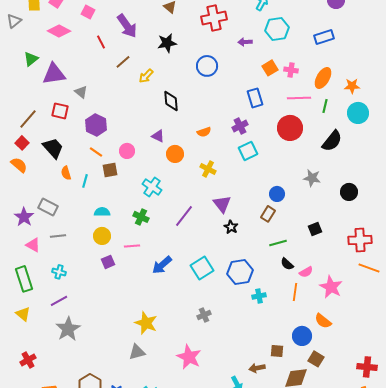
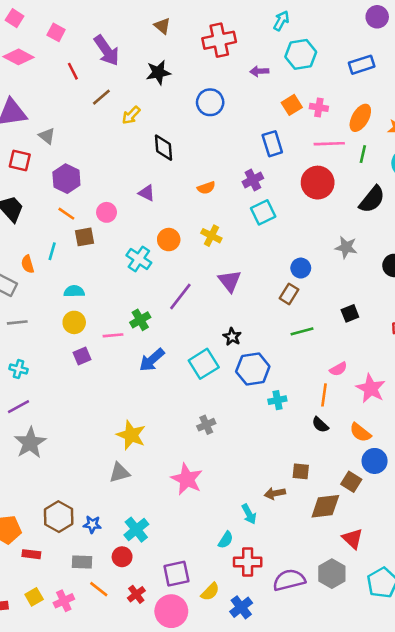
orange circle: (175, 154) -> (169, 240), moved
orange semicircle: (66, 173) -> (28, 264), moved
green cross: (141, 217) -> (140, 320), moved, turned 35
black star: (231, 227) -> (232, 337), moved
black semicircle: (287, 264) -> (320, 425), moved
blue circle: (302, 336) -> (375, 461), moved

